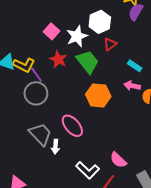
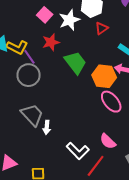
red star: (58, 59) -> (51, 42), turned 30
green trapezoid: (88, 62) -> (75, 63), moved
orange hexagon: (98, 95) -> (104, 76), moved
pink ellipse: (72, 126) -> (111, 102), moved

